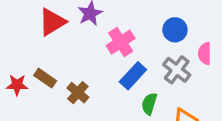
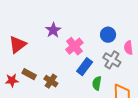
red triangle: (52, 22) -> (17, 45), moved

